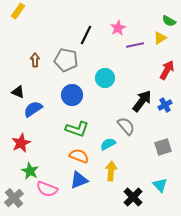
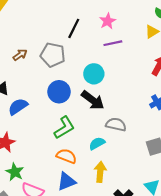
purple line: (135, 45) -> (113, 43), moved
brown arrow: (35, 60) -> (20, 55), turned 56
black arrow: (142, 101) -> (93, 100), moved, turned 90
gray semicircle: (126, 126) -> (116, 124), turned -36
green L-shape: (77, 129) -> (64, 128), turned -50

